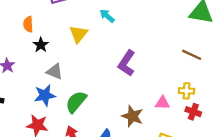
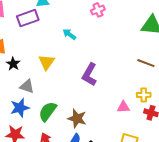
yellow triangle: (78, 34) -> (46, 62), moved
brown star: (132, 116) -> (77, 118), moved

